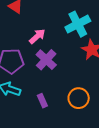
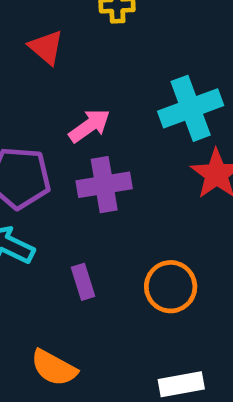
purple cross: (46, 60) -> (104, 185), turned 30

